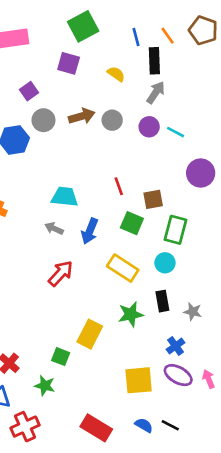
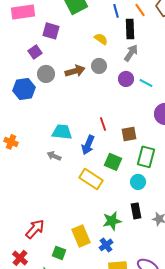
purple square: (69, 63) -> (51, 31), moved
gray circle: (112, 120) -> (99, 66), moved
green square: (132, 223) -> (113, 162), moved
blue arrow: (90, 231) -> (88, 145), moved
yellow rectangle: (123, 268) -> (91, 179), moved
red arrow: (61, 273) -> (35, 229), moved
yellow rectangle: (90, 334) -> (81, 236), turned -50
blue cross: (176, 346) -> (106, 245), moved

